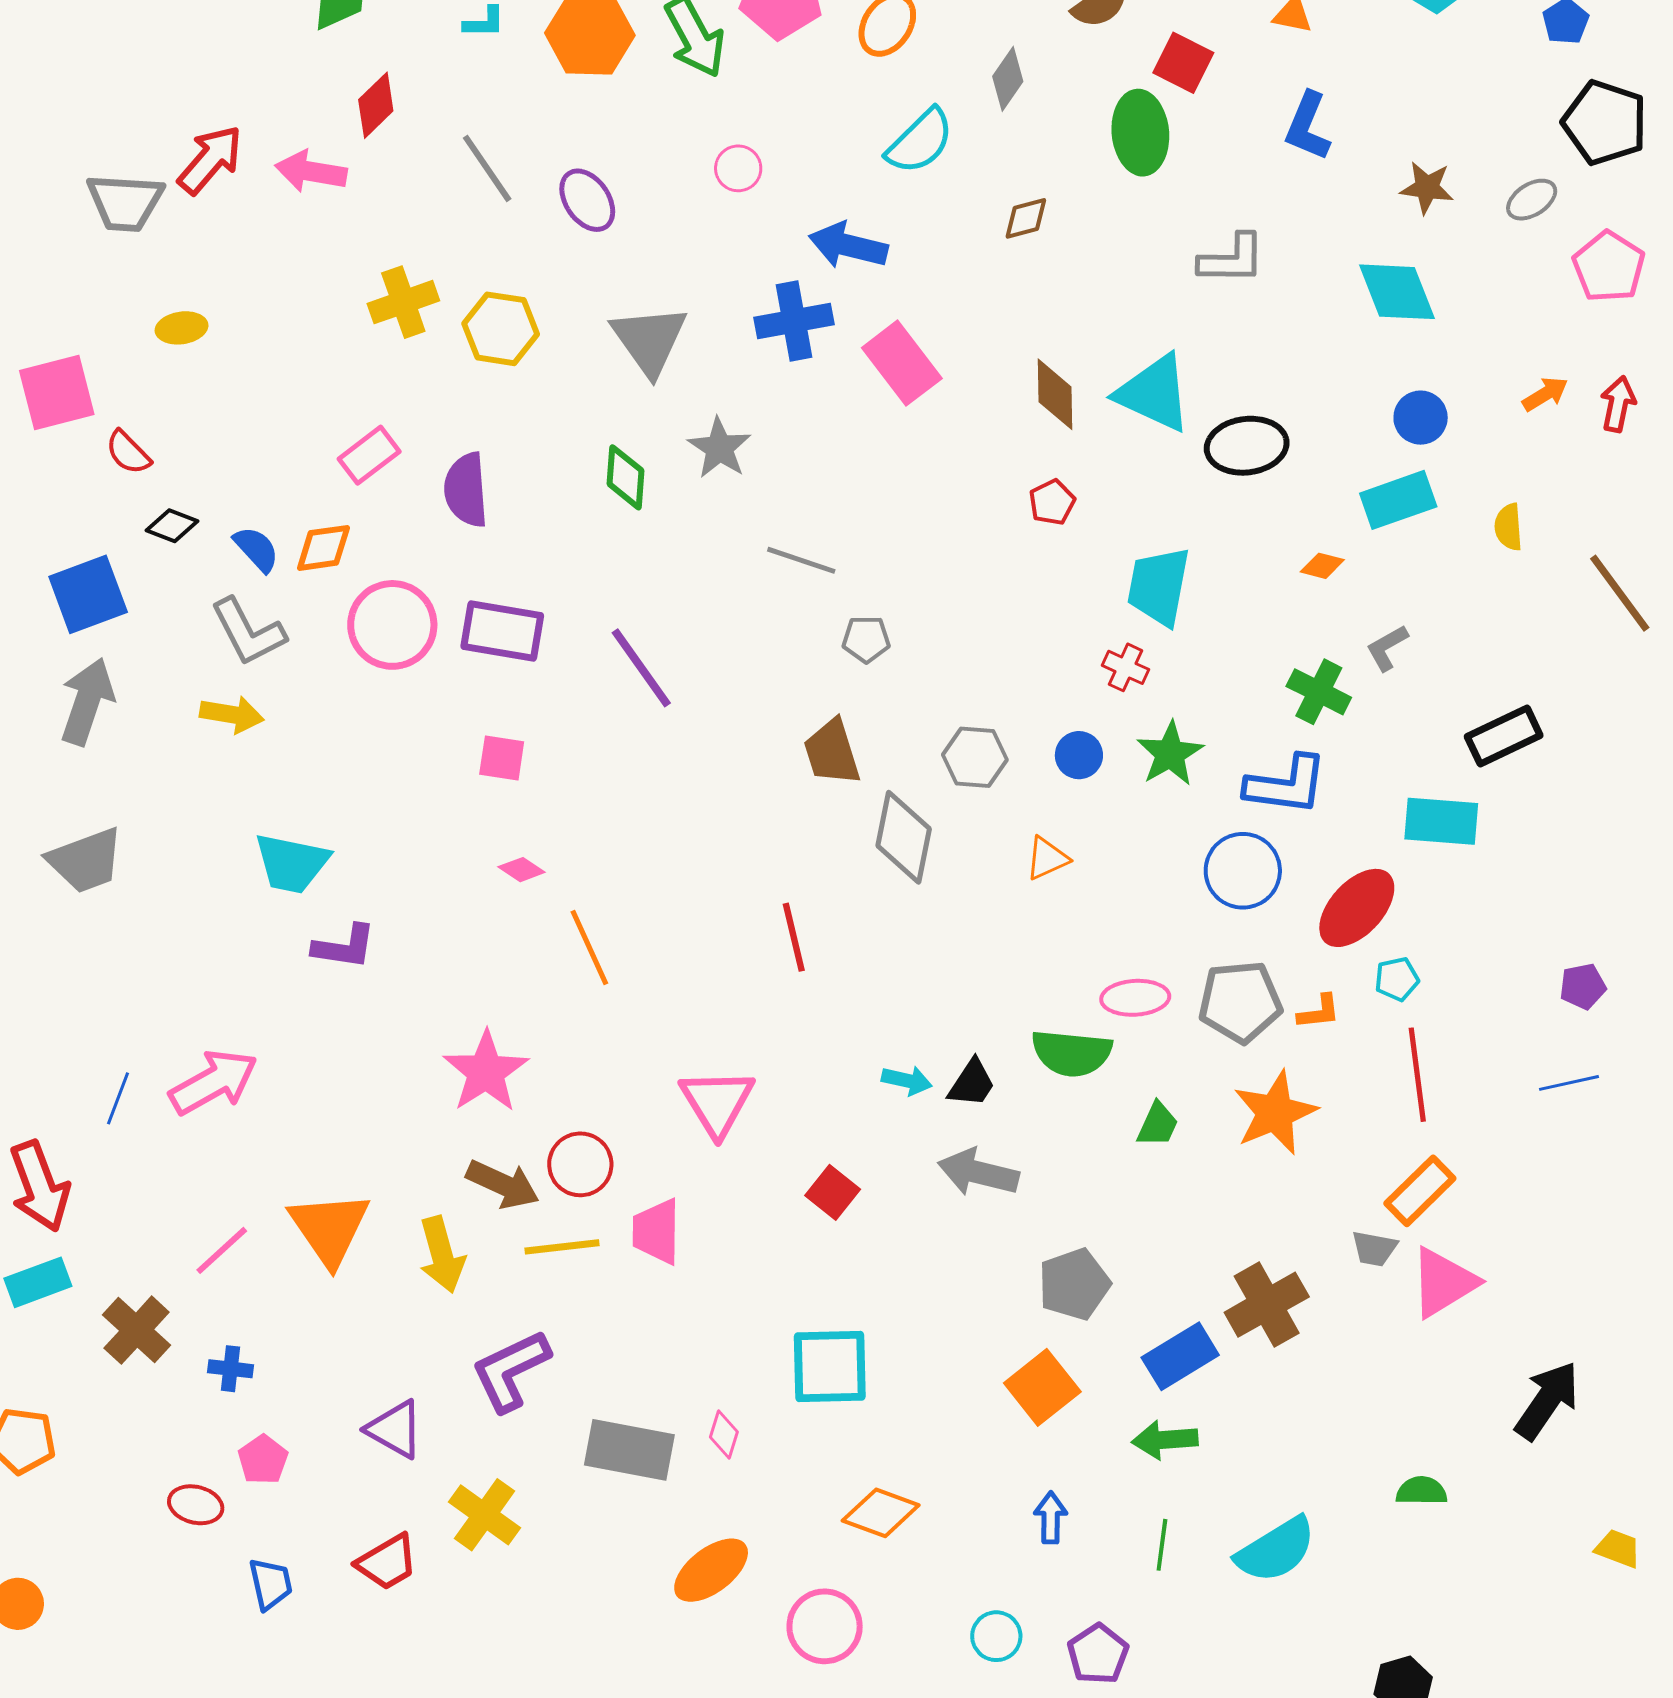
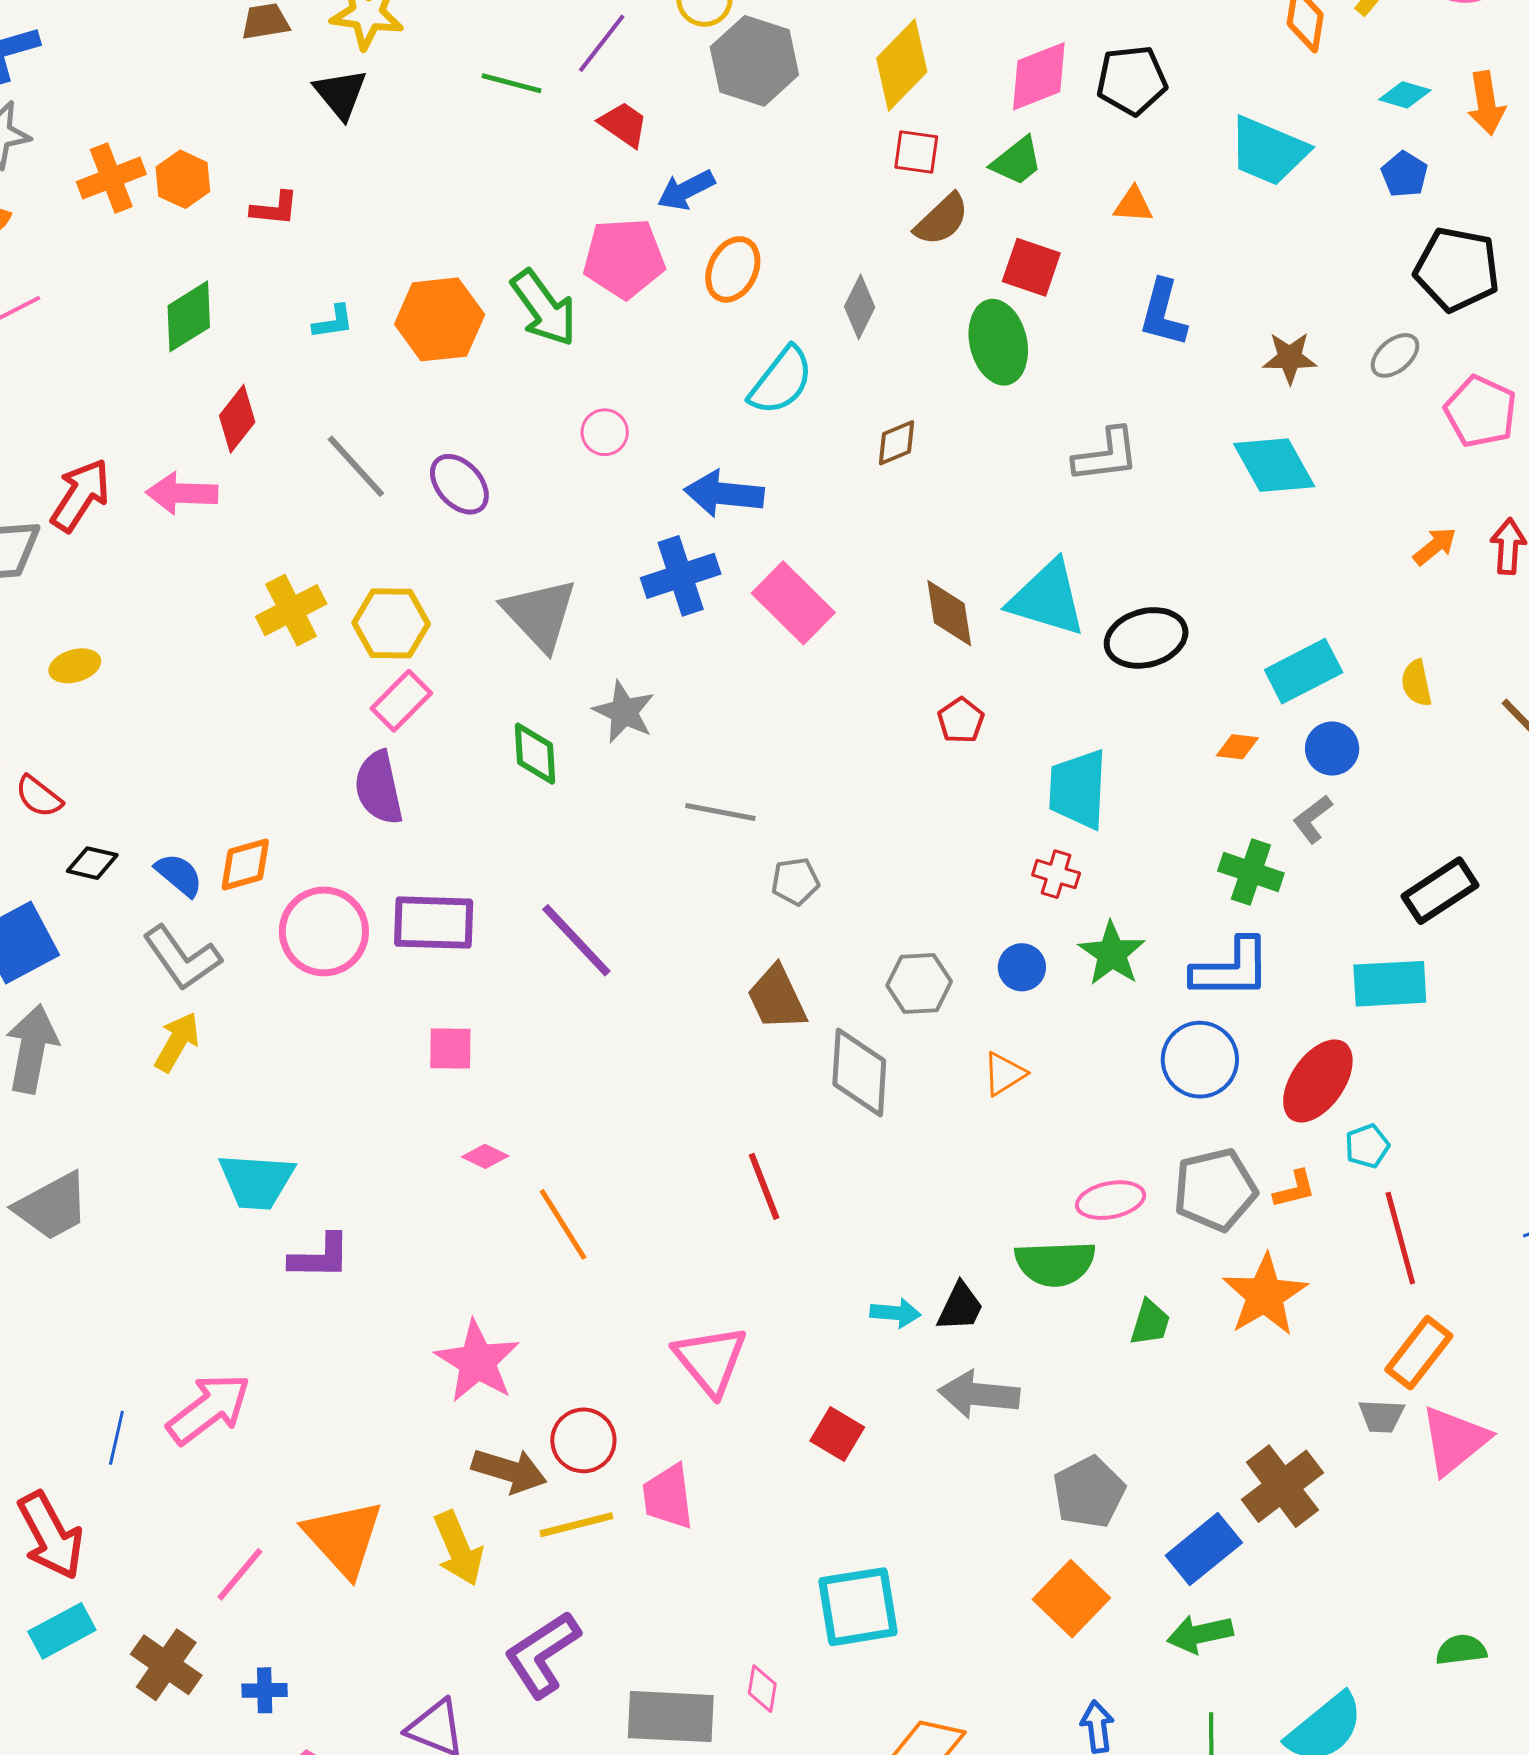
blue circle: (1421, 418) -> (1332, 749), moved
pink rectangle: (369, 455) -> (401, 701), moved
yellow arrow: (232, 714) -> (177, 1042), turned -62

